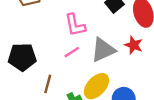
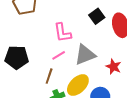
red star: (134, 45) -> (113, 67), moved
brown line: (48, 84) -> (49, 76), moved

